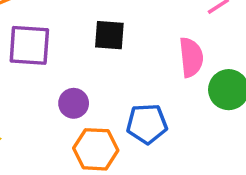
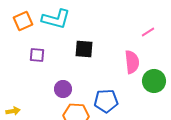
purple square: (29, 45) -> (37, 55), size x0.6

